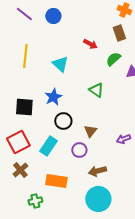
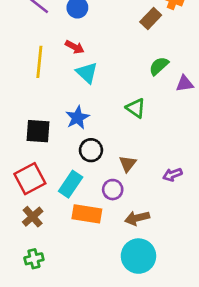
brown rectangle: (119, 33) -> (151, 18), moved, turned 63
red arrow: (90, 44) -> (75, 47), moved
orange rectangle: (56, 181) -> (87, 214), moved
green cross: (35, 201) -> (34, 259), moved

